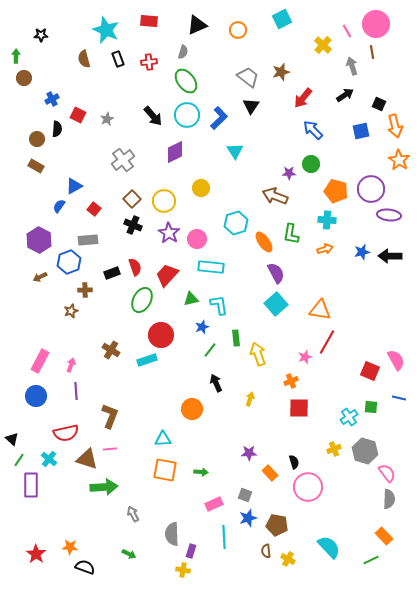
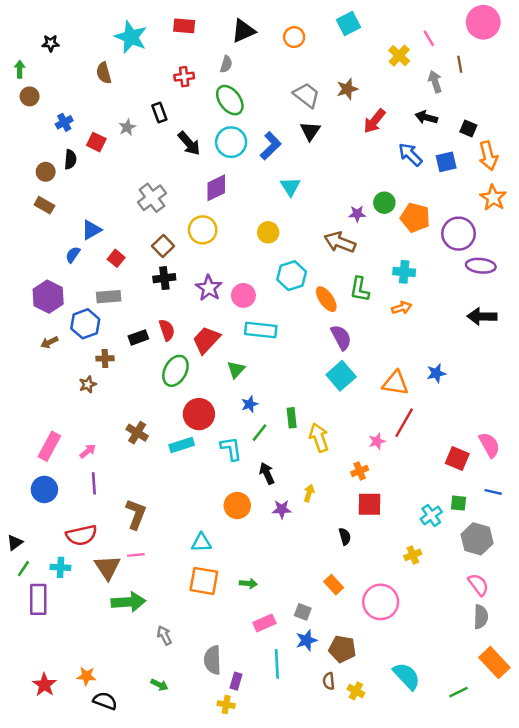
pink circle: (376, 24) -> (483, 22), moved
black rectangle: (118, 59) -> (159, 112), moved
black arrow: (345, 95) -> (426, 117), turned -132
gray star: (107, 119) -> (127, 127), moved
blue arrow: (313, 130) -> (410, 154), moved
yellow circle: (201, 188) -> (268, 232), moved
orange pentagon: (336, 191) -> (415, 218), moved
yellow circle: (164, 201) -> (203, 230), moved
black cross: (133, 225) -> (164, 278), turned -30
blue star: (362, 252) -> (436, 373), moved
green triangle: (191, 299) -> (236, 370), turned -35
cyan L-shape: (219, 305) -> (231, 449), moved
pink arrow: (71, 365) -> (88, 451), turned 32
black triangle: (12, 439) -> (15, 543), turned 40
gray hexagon: (365, 451) -> (477, 539), moved
purple star: (249, 453) -> (282, 509), moved
cyan cross: (49, 459) -> (60, 567), turned -35
brown triangle: (87, 459) -> (107, 567), turned 40
black semicircle: (294, 462) -> (345, 536), moved
orange rectangle: (384, 536) -> (494, 663), moved, size x1.4

